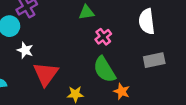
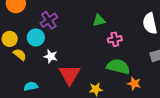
pink cross: (103, 37) -> (115, 39), turned 32
green semicircle: (104, 70) -> (118, 67), turned 140

